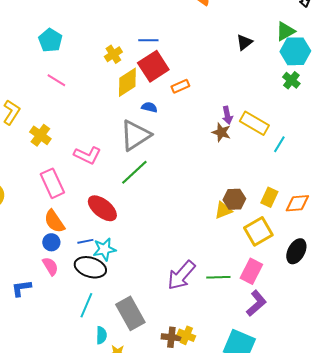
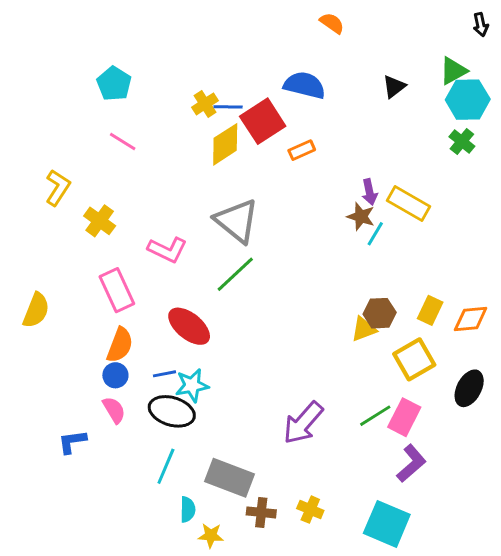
blue line: (148, 40) -> (228, 107), moved
blue semicircle: (149, 107) -> (305, 85), moved, size x1.8
gray triangle: (135, 135) -> (237, 221), turned -48
cyan line: (279, 144) -> (375, 234), moved
orange semicircle: (54, 221) -> (120, 345), turned -125
green line: (218, 277) -> (375, 416), moved, turned -30
gray rectangle: (130, 313) -> (229, 478), turned -40
brown cross: (171, 337) -> (261, 512), moved

